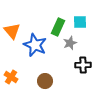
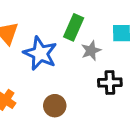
cyan square: (80, 22) -> (122, 33), moved

